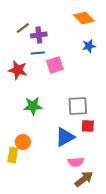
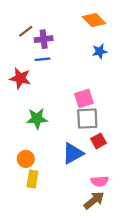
pink square: (55, 65) -> (84, 98), moved
red square: (88, 126) -> (99, 141), turned -32
yellow rectangle: (13, 155) -> (32, 179), moved
pink semicircle: (76, 162) -> (100, 181), moved

